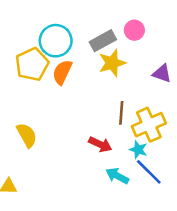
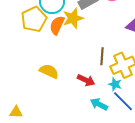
yellow star: (112, 63) -> (73, 18), moved
yellow semicircle: (27, 135) -> (49, 71), moved, turned -36

